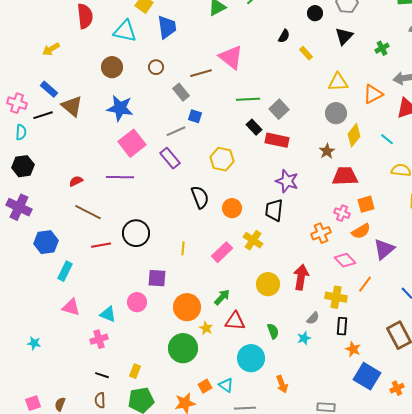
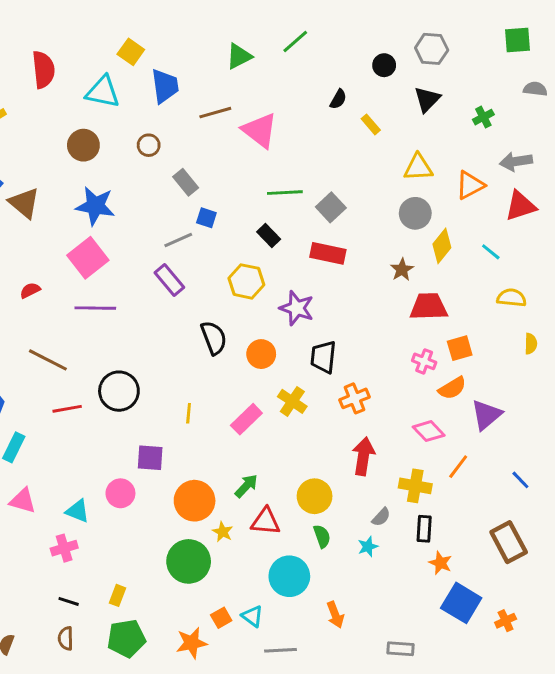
brown line: (201, 73) -> (215, 113), moved
black rectangle: (254, 127) -> (269, 236), moved
pink square: (132, 143) -> (88, 258), moved
red semicircle: (76, 181) -> (30, 290), moved
purple star: (287, 181) -> (297, 308), moved
orange cross: (321, 233) -> (355, 398), moved
yellow circle: (268, 284) -> (315, 496), moved

